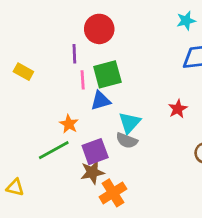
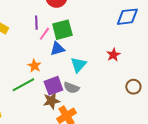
purple line: (74, 54) -> (36, 23), moved
pink line: (83, 80) -> (44, 34), turned 40
gray semicircle: (127, 141) -> (71, 88), moved

